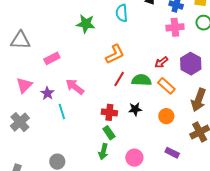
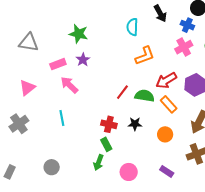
green star: (86, 24) -> (78, 34), moved
pink cross: (175, 27) -> (184, 47), turned -30
orange L-shape: (115, 54) -> (145, 56), moved
red arrow: (161, 62) -> (166, 80), size x1.5
pink arrow: (75, 87) -> (69, 85), moved
purple star: (47, 93) -> (83, 60), moved

